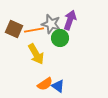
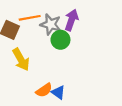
orange line: (34, 30) -> (30, 18), moved
yellow arrow: (36, 54) -> (21, 60), moved

